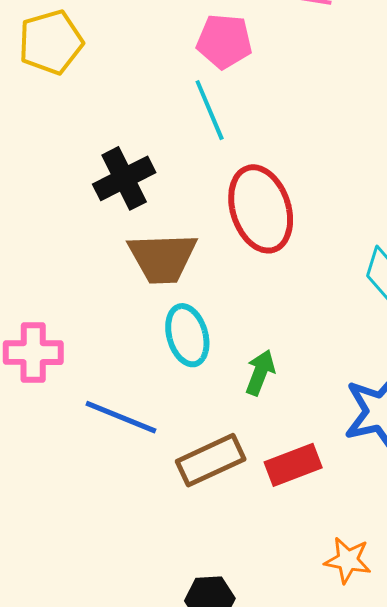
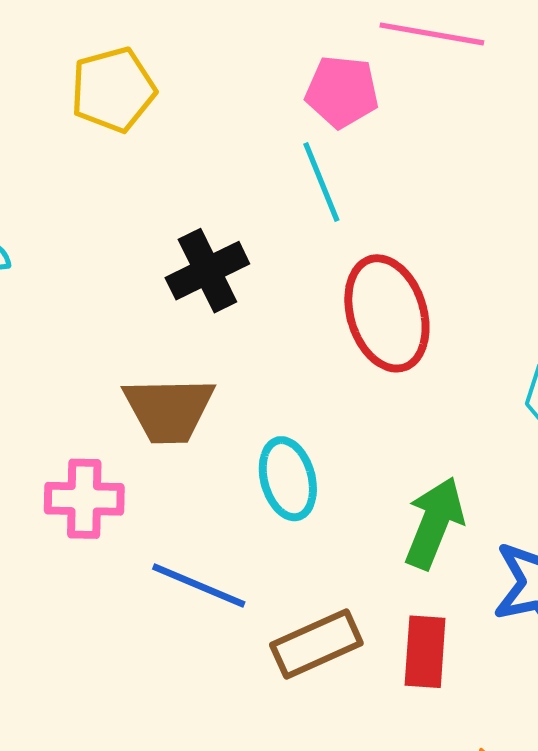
brown trapezoid: (162, 258) -> (169, 410), moved
green arrow: (260, 373) -> (434, 523), moved, size x1.5
red rectangle: (293, 465) -> (425, 652), turned -66

